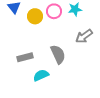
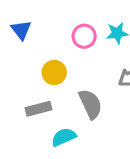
yellow circle: (35, 16) -> (54, 72), moved

